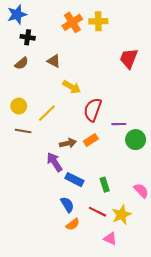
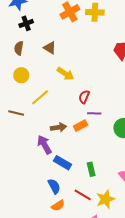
black cross: (28, 37) -> (26, 23), turned -32
brown semicircle: (22, 63) -> (19, 48), turned 136
yellow circle: (19, 106) -> (21, 75), moved
red semicircle: (93, 110) -> (84, 97), size x0.6
purple line: (119, 124) -> (94, 113), moved

